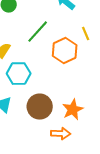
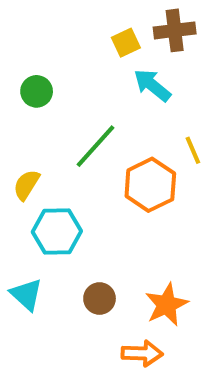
brown circle: (40, 107) -> (100, 299), size x0.6

